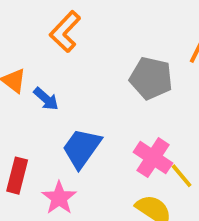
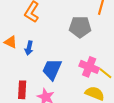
blue arrow: (46, 99) -> (29, 48), turned 72

